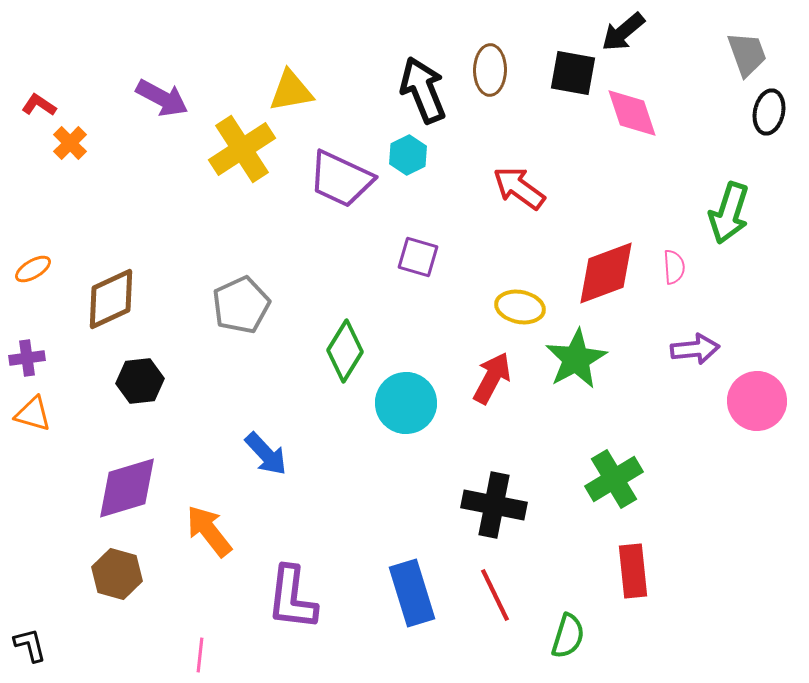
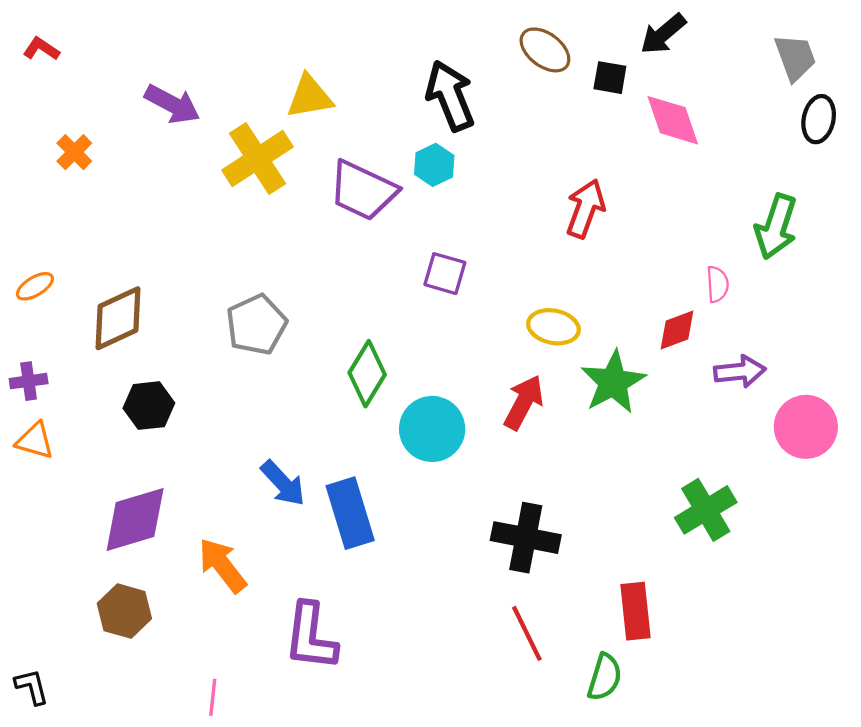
brown ellipse: (490, 70) -> (545, 50), moved, turned -54
black square: (573, 73) -> (610, 78), size x0.7
red L-shape: (39, 105) -> (41, 49), moved
red arrow: (519, 188) -> (585, 209), moved, turned 74
red diamond: (606, 273) -> (677, 330), moved, size x0.6
green cross: (614, 479) -> (706, 510), moved
red rectangle: (633, 571) -> (635, 611), moved
blue rectangle: (412, 593) -> (350, 513), moved

